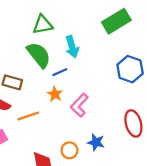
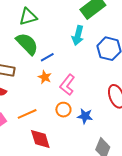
cyan arrow: (72, 47) -> (78, 35), moved, turned 36
orange line: (28, 116) -> (27, 114), moved
orange circle: (69, 150) -> (63, 110), moved

